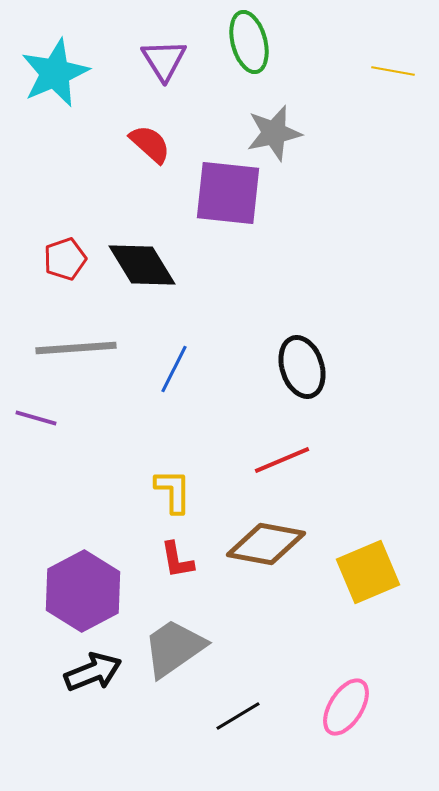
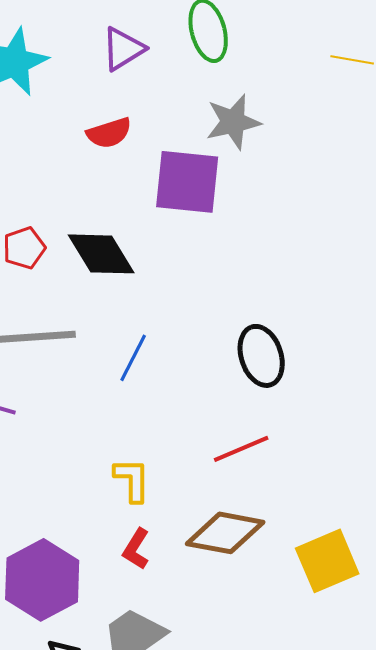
purple triangle: (164, 60) -> (123, 49), turned 30
red semicircle: (150, 144) -> (109, 133), turned 120
red L-shape: (177, 560) -> (136, 549), turned 42

